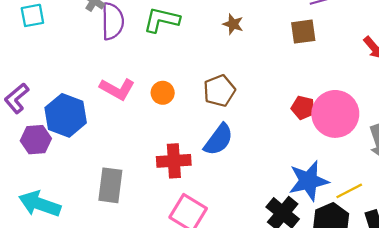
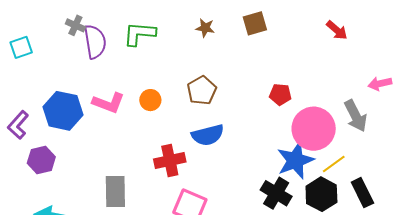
brown square: (303, 32) -> (255, 23), moved
pink circle: (335, 114) -> (314, 129), moved
blue hexagon: (66, 115) -> (63, 111), moved
blue semicircle: (219, 140) -> (208, 135), turned 48

